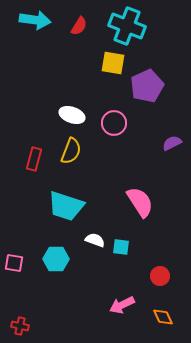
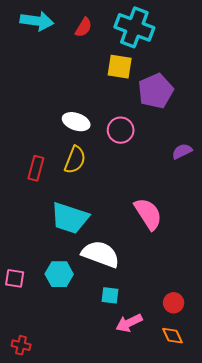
white semicircle: (95, 240) -> (100, 254), size x1.8
cyan square: (121, 247) -> (110, 295), moved
red circle: (160, 276) -> (174, 303), moved

